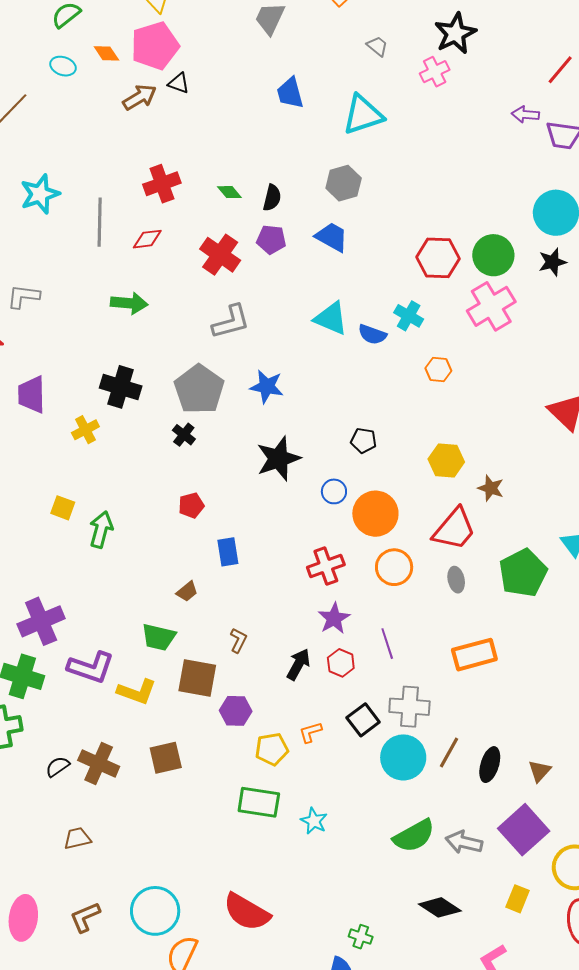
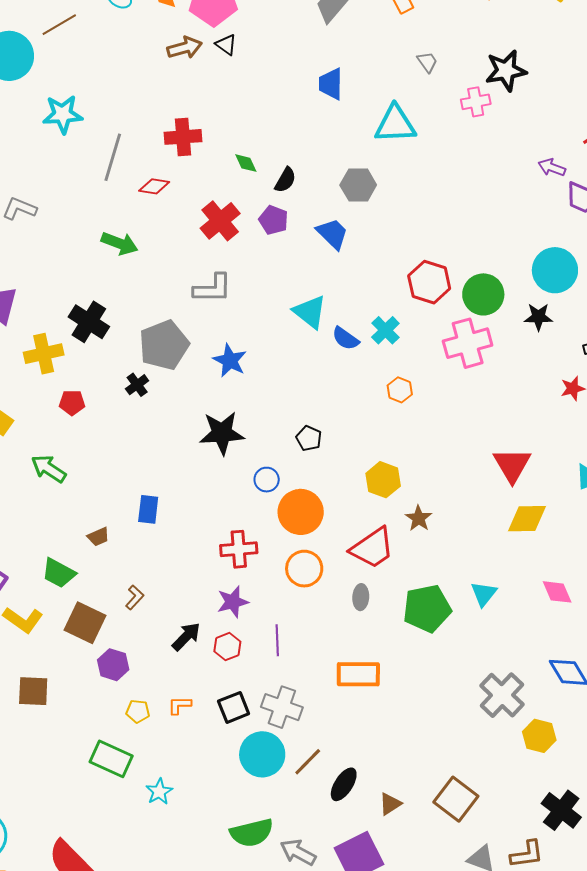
yellow cross: (85, 430) -> (44, 354), size x1.4
red pentagon: (191, 505) -> (72, 403), moved
green arrow: (101, 530) -> (49, 469), moved, turned -87
yellow pentagon: (272, 749) -> (138, 711), size x0.7

